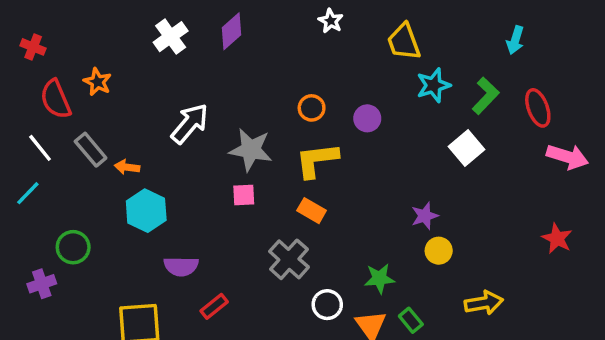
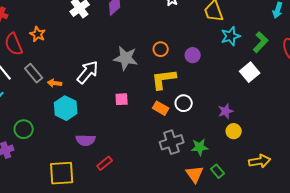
white arrow: (190, 124) -> (88, 72), moved
gray star: (251, 150) -> (126, 58), moved
gray cross: (289, 259) -> (172, 142), moved, turned 30
white circle: (327, 305) -> (184, 103), moved

